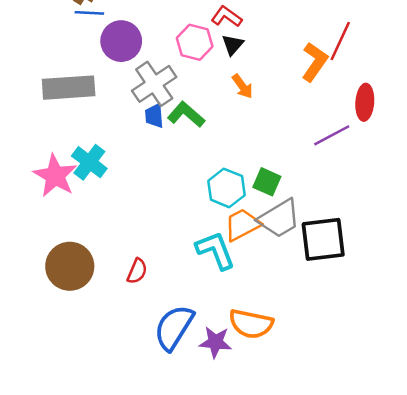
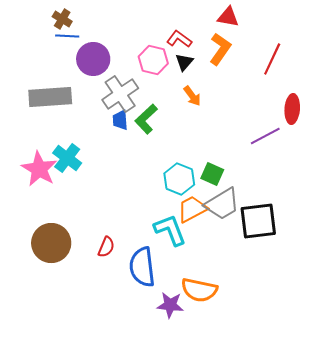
orange L-shape: (315, 62) -> (220, 49), moved
green L-shape: (186, 114) -> (146, 119), turned -84
blue semicircle: (174, 327) -> (142, 267), moved, turned -39

